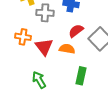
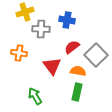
red triangle: (44, 47) -> (52, 66), moved
orange semicircle: (67, 49) -> (78, 71), moved

